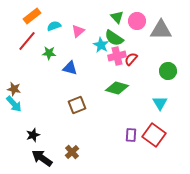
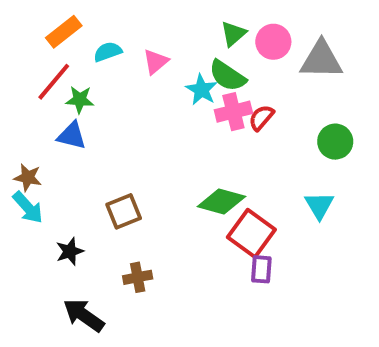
green triangle: (117, 17) -> (233, 34), turned 32
green star: (49, 53) -> (80, 100), moved
blue triangle: (70, 68) -> (72, 136), moved
green diamond: (117, 88) -> (221, 201), moved
brown square: (77, 105) -> (124, 211), moved
black star: (33, 135) -> (70, 251), moved
red square: (154, 135) -> (251, 233), moved
brown cross: (72, 152) -> (138, 277), moved, turned 32

